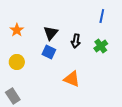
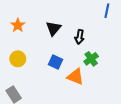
green cross: (101, 46) -> (91, 59), moved
blue square: (49, 52) -> (55, 62), moved

